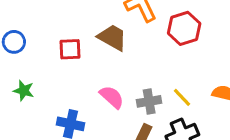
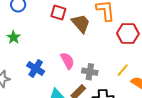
red square: (70, 49) -> (58, 13), moved
yellow line: (182, 97) -> (123, 70), moved, turned 64

